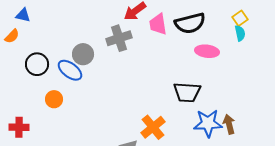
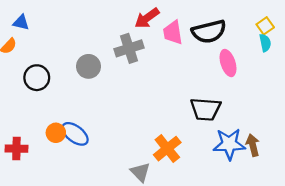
pink ellipse: (207, 51) -> (228, 63), turned 65
blue ellipse: (70, 70) -> (75, 134), moved
orange circle: (54, 99) -> (56, 133), moved

